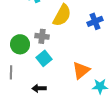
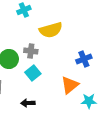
yellow semicircle: (62, 15) -> (51, 30), turned 45
blue cross: (95, 21) -> (84, 59), moved

